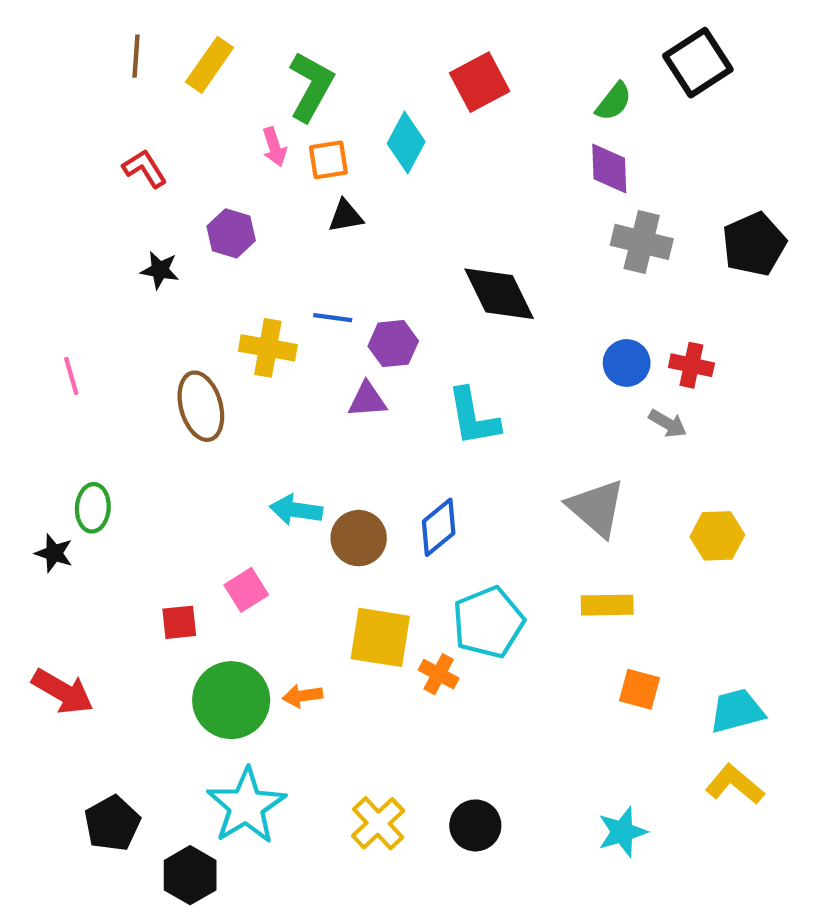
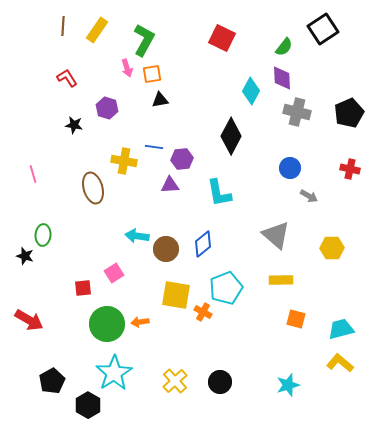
red square: (480, 82) -> (222, 38), turned -36
cyan diamond: (406, 143) -> (251, 91), moved
black diamond: (499, 294) -> (231, 136), turned 54
red cross: (691, 365) -> (350, 169), moved

